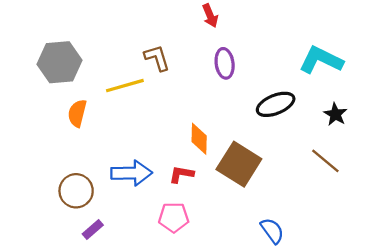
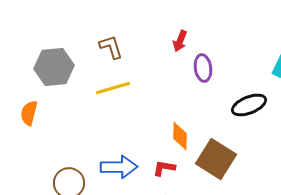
red arrow: (210, 16) -> (180, 41), moved, turned 45
brown L-shape: (157, 58) -> (111, 47), moved
orange semicircle: (77, 113) -> (29, 113), moved

